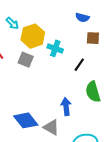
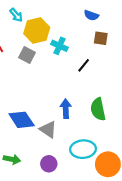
green semicircle: (93, 92) -> (98, 109), moved

